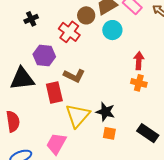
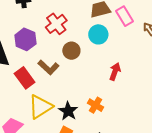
brown circle: (86, 15) -> (71, 51), moved
orange cross: (139, 83) -> (96, 105), moved
red rectangle: (54, 92) -> (25, 78), turned -40

